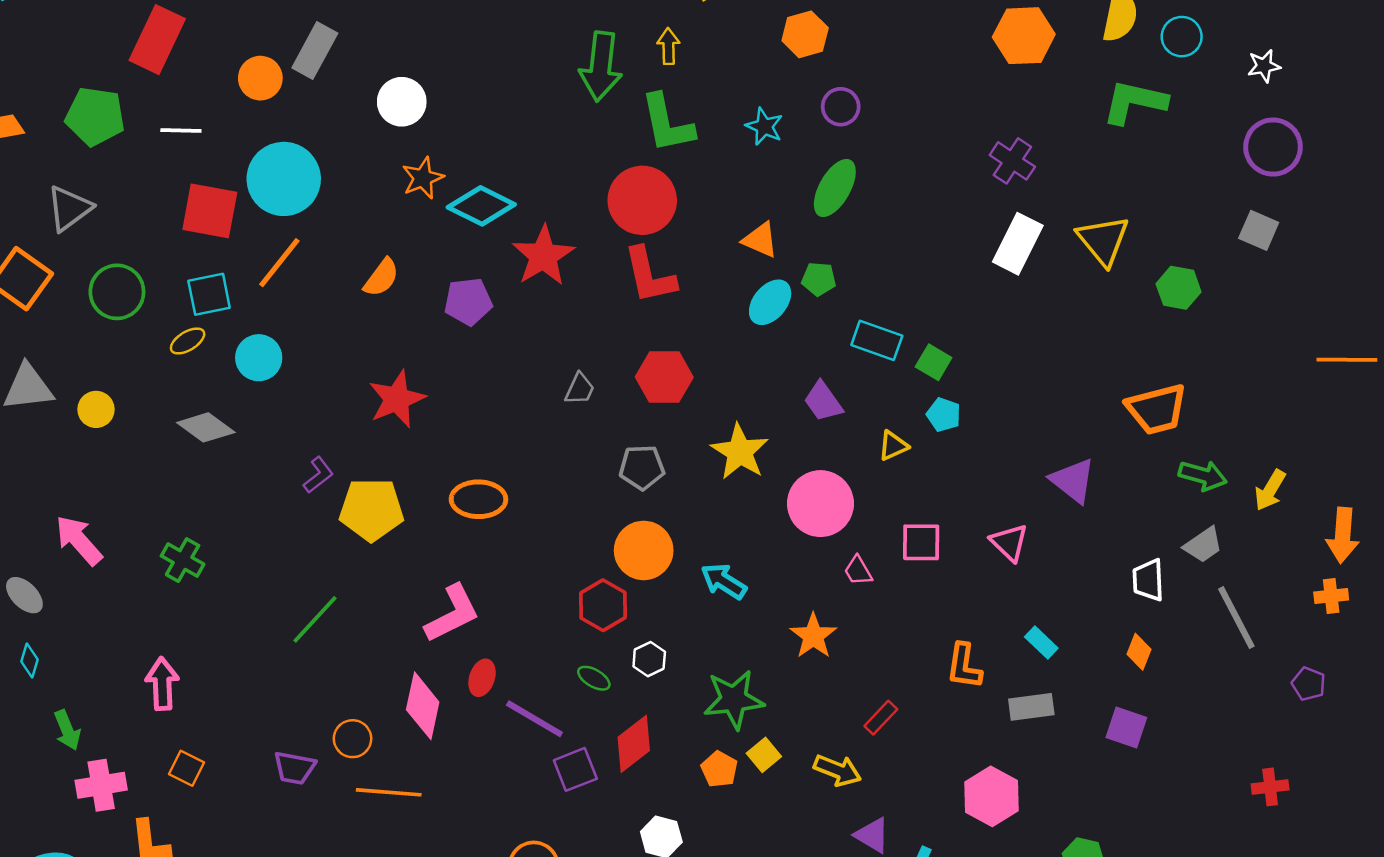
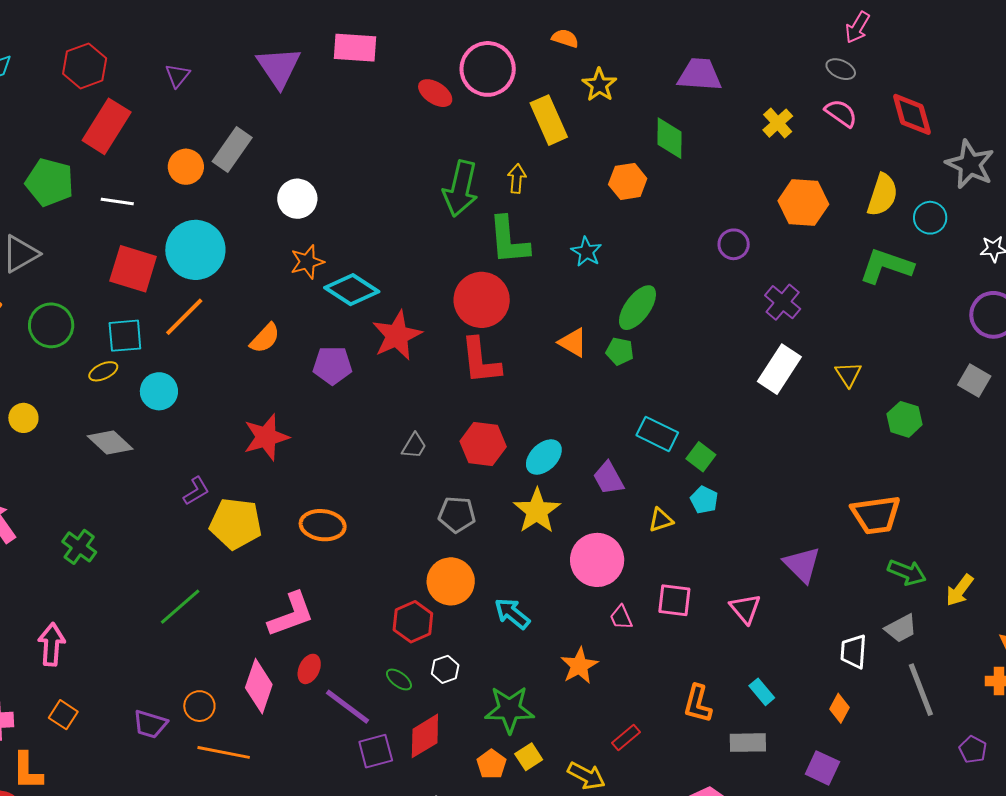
purple circle: (841, 107) -> (734, 244), moved
yellow triangle: (1103, 240) -> (848, 374), size x0.6
green pentagon: (819, 279) -> (620, 351), moved
cyan ellipse: (770, 302) -> (544, 457), moved

